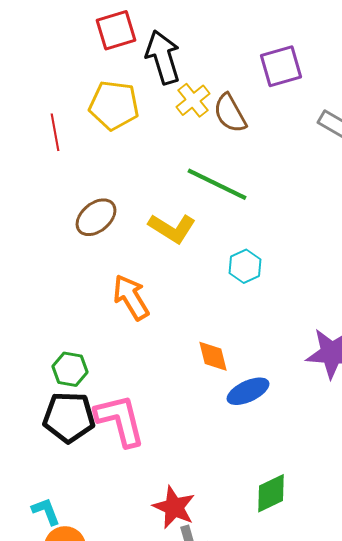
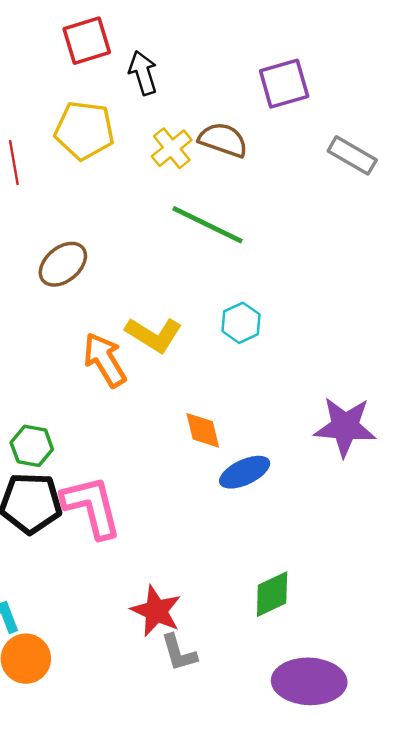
black arrow: (163, 57) -> (143, 73), size x0.7
yellow cross: (193, 100) -> (172, 148), moved
brown semicircle: (230, 113) -> (223, 140), turned 138
yellow L-shape: (172, 228) -> (154, 335), moved

